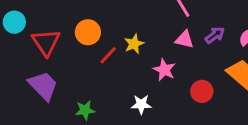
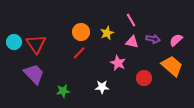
cyan circle: (14, 22) -> (14, 42), moved
orange circle: (88, 32) -> (81, 32), moved
purple arrow: (215, 35) -> (153, 39), turned 48
yellow star: (134, 44) -> (107, 33), moved

